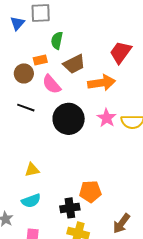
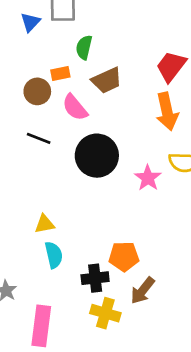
orange arrow: (102, 83) -> (167, 112), moved, turned 84
pink star: (107, 118) -> (148, 178), moved
cyan semicircle: (31, 201) -> (54, 255), moved, turned -84
brown arrow: (121, 223) -> (143, 291), moved

